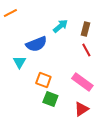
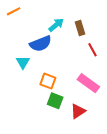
cyan arrow: (60, 26) -> (56, 25), moved
brown rectangle: (85, 29) -> (80, 28), moved, turned -32
red triangle: (81, 109) -> (78, 111), moved

